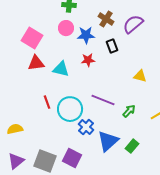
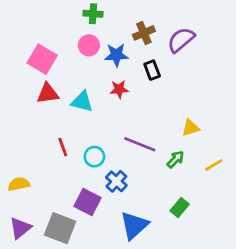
brown cross: (106, 19) -> (144, 33), turned 35
yellow triangle: (140, 76) -> (191, 128), moved, turned -32
cyan circle: (70, 109) -> (94, 157), size x0.6
blue triangle: (108, 141) -> (134, 225), moved
purple square: (72, 158) -> (88, 202), moved

